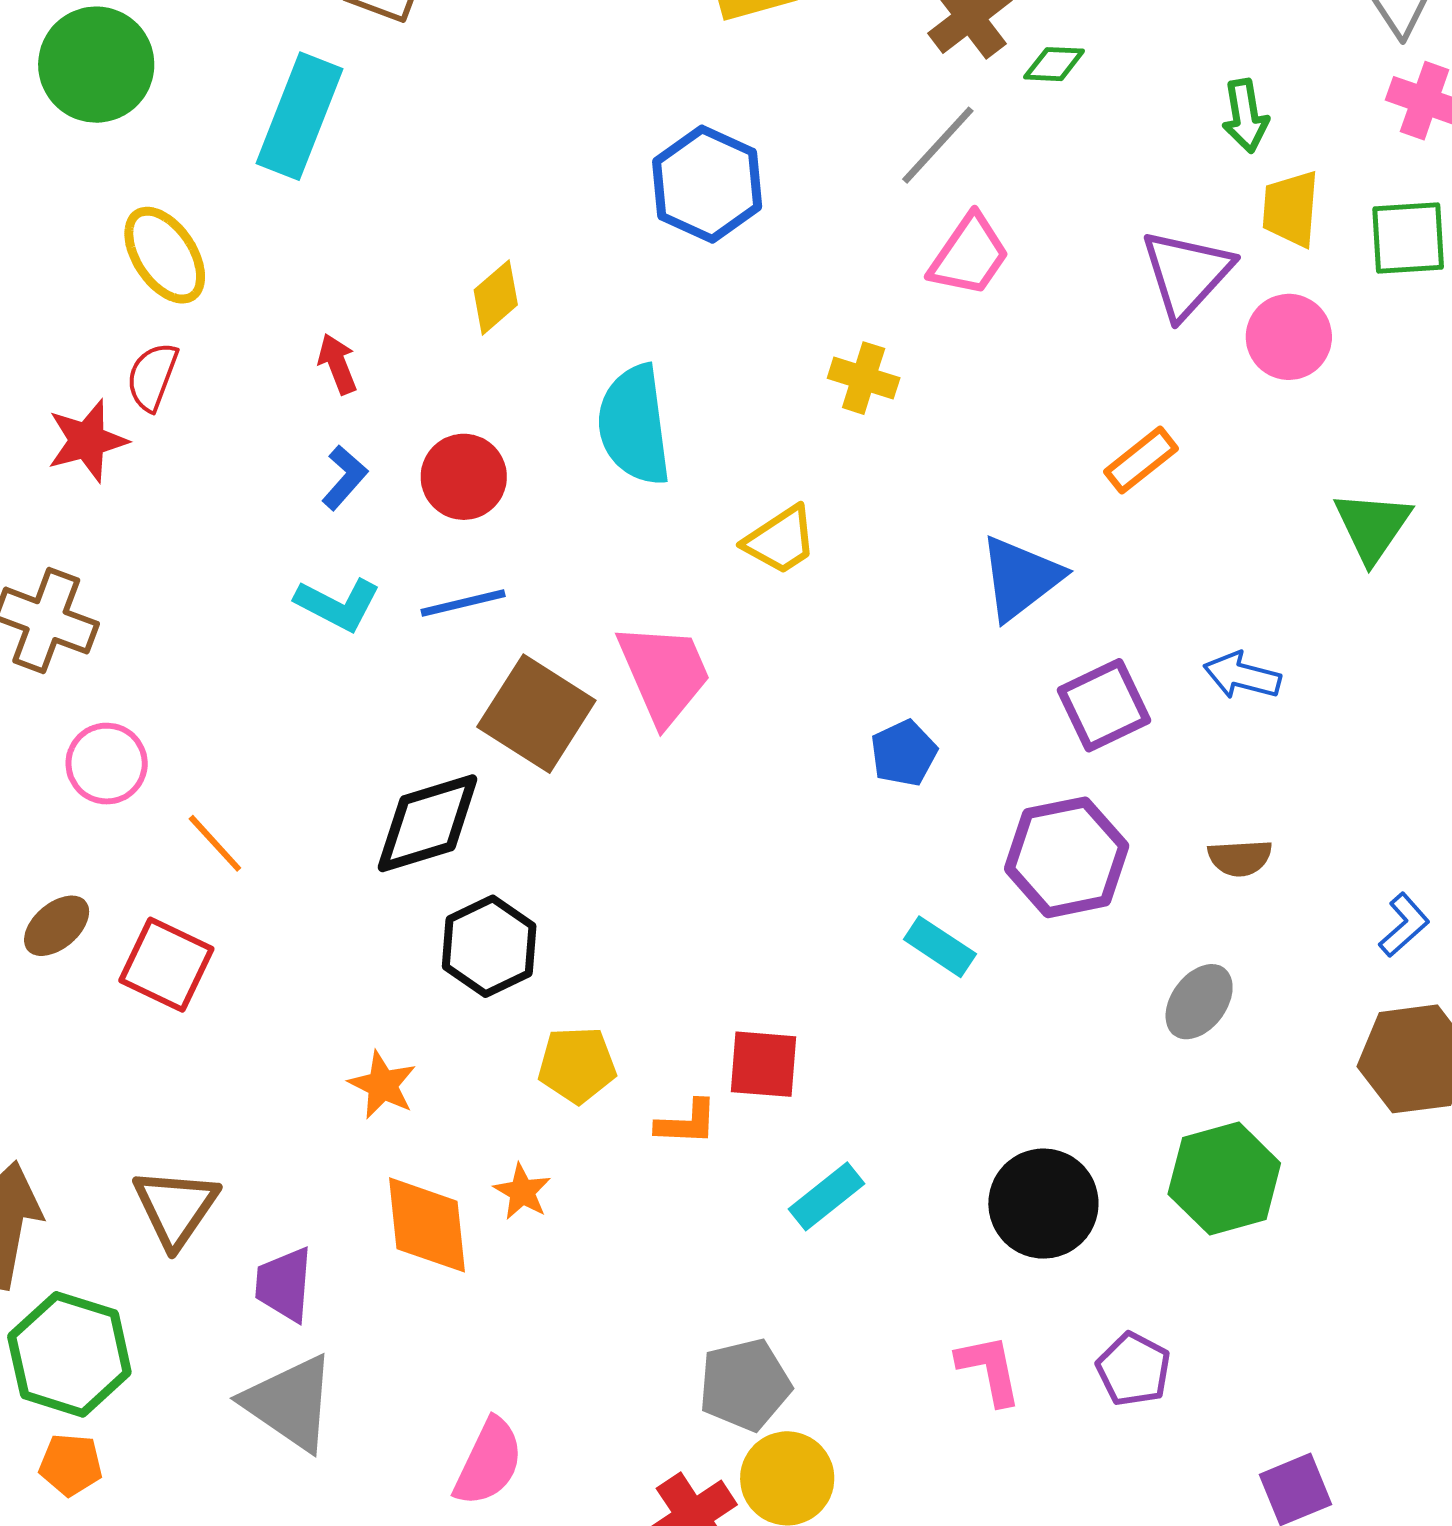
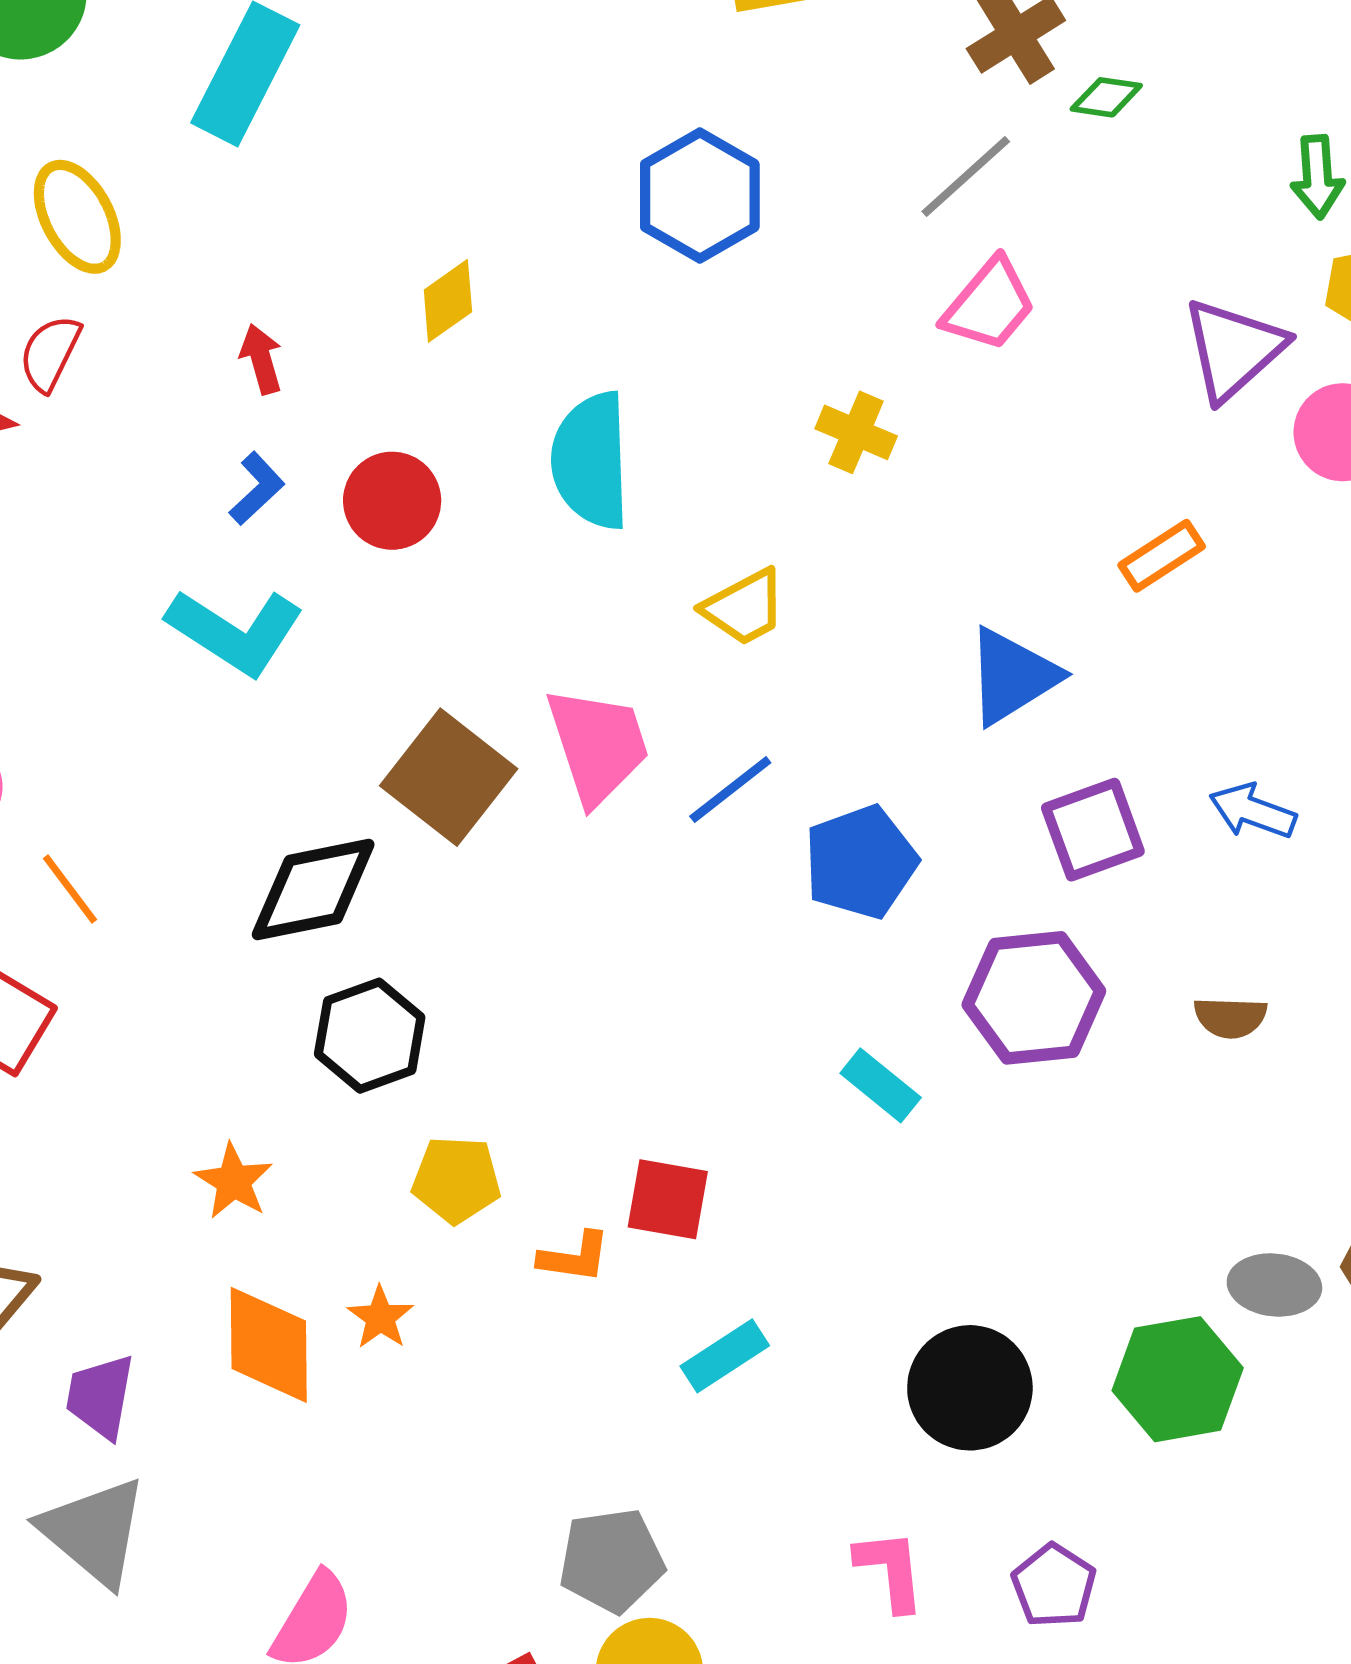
blue line: (463, 603) -> (730, 789), moved, turned -30
cyan L-shape: (338, 604) -> (235, 632), size x1.4
blue pentagon: (904, 753) -> (861, 862), size x1.5
gray ellipse: (1199, 1002) -> (1274, 1285), moved, turned 54

